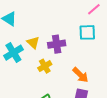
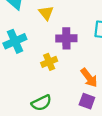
yellow triangle: (33, 43) -> (46, 13), moved

